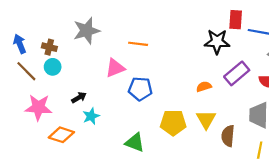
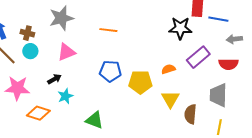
pink triangle: (115, 68) -> (66, 52), moved
yellow pentagon: (173, 123) -> (140, 82), moved
green triangle: (135, 142) -> (94, 120), moved

